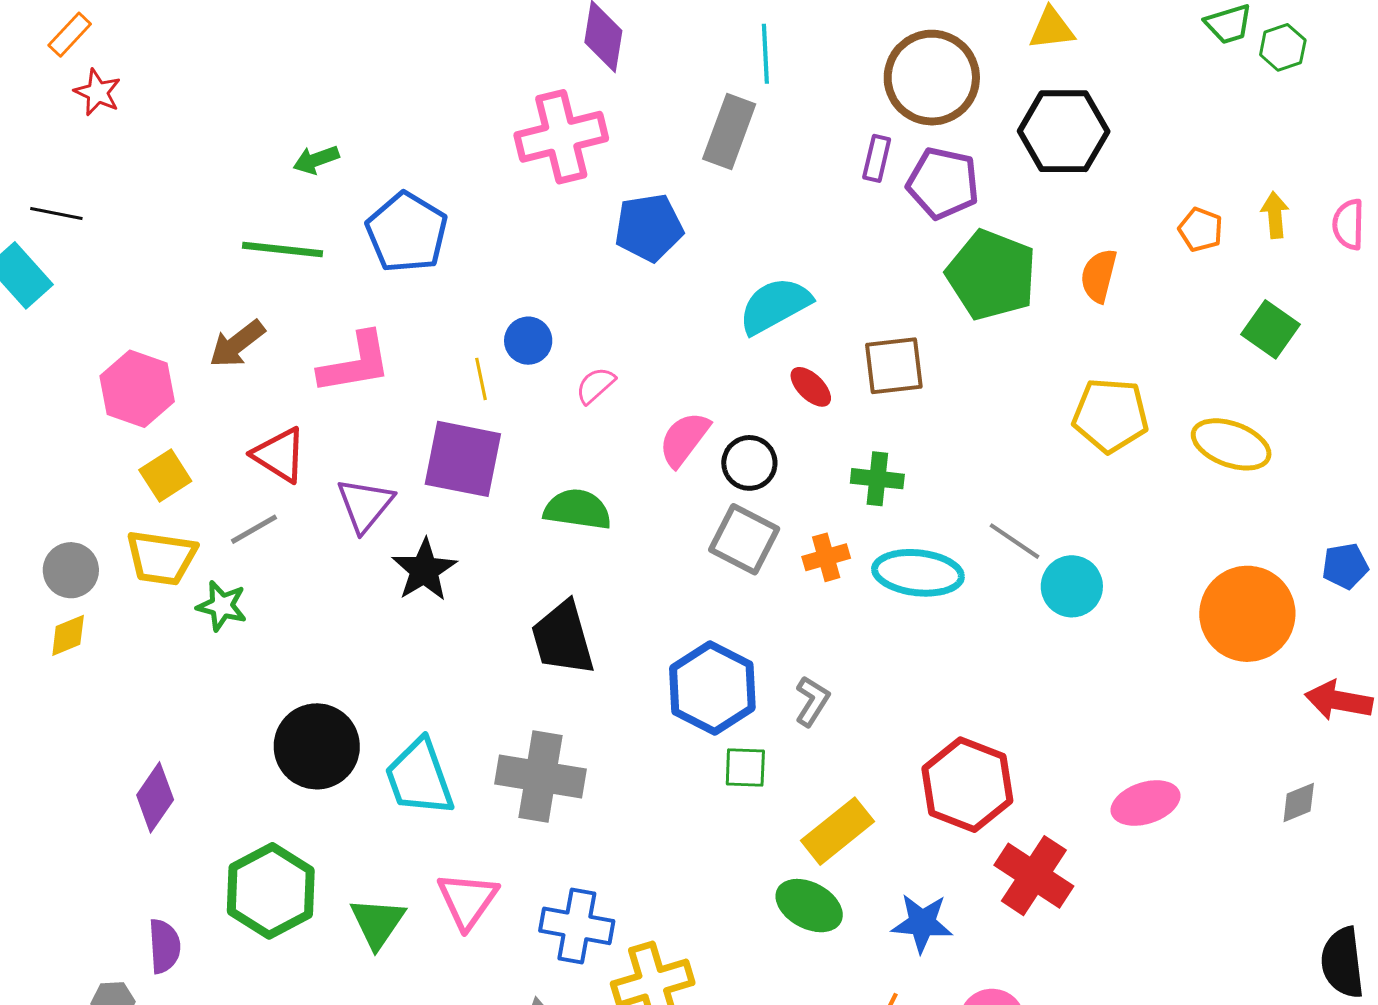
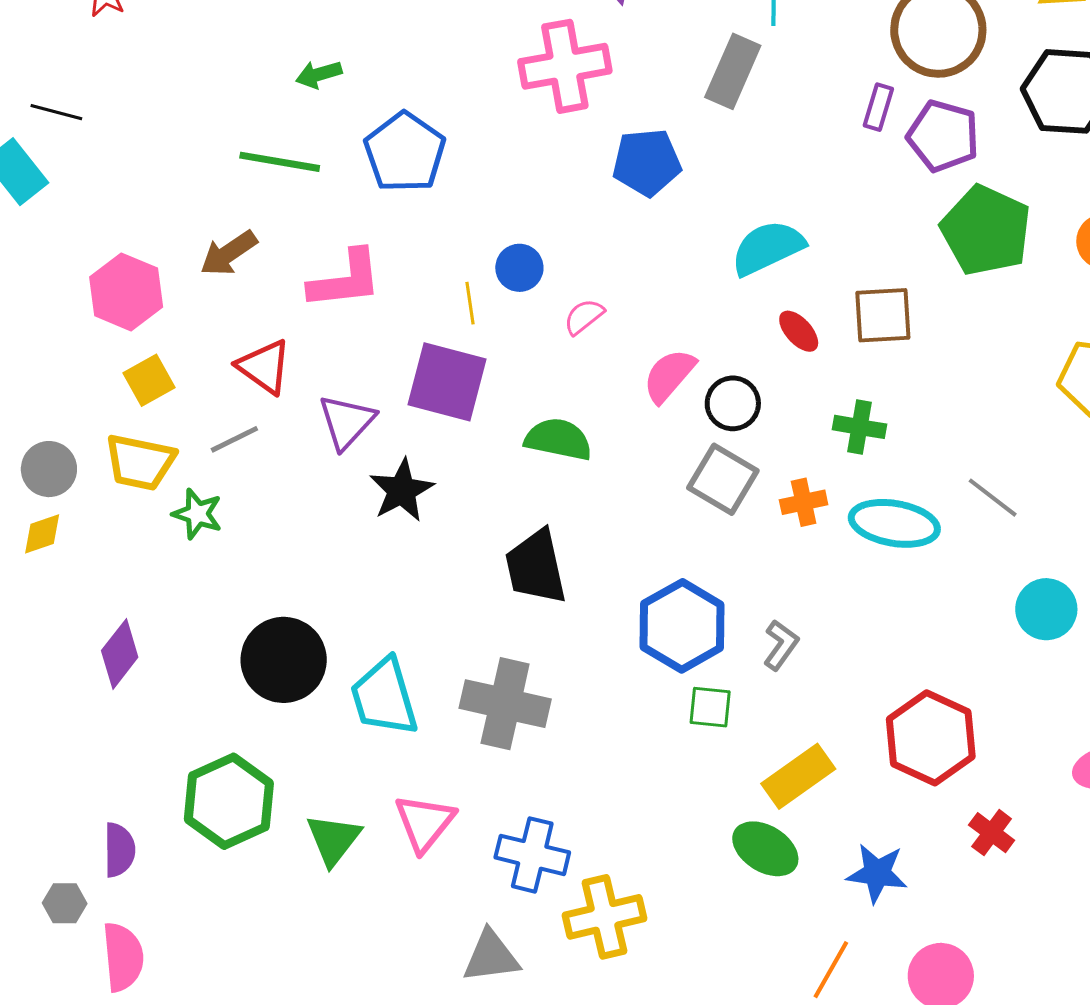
cyan circle: (1072, 586) -> (1046, 609), moved
purple diamond: (155, 797) -> (120, 654), moved
red cross: (1034, 876) -> (992, 833), size x0.6

